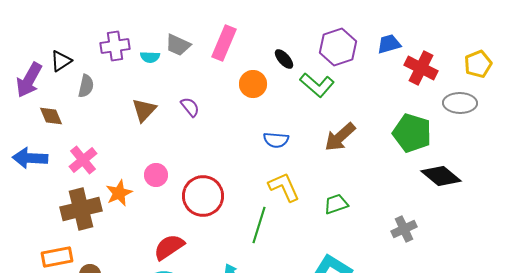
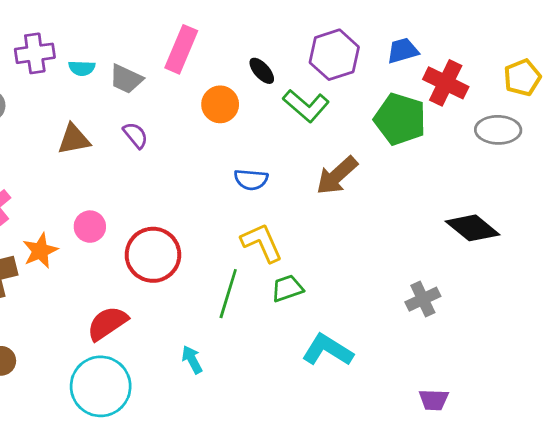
gray trapezoid: (178, 45) -> (126, 79), moved
brown triangle: (144, 110) -> (74, 139), turned 36
green pentagon: (412, 133) -> (400, 119), moved
green trapezoid: (336, 204) -> (287, 288), moved

